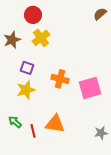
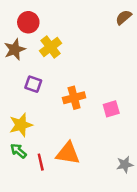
red circle: (33, 15) -> (28, 22), moved
orange cross: (60, 79) -> (74, 98), turned -30
pink square: (90, 88) -> (111, 109), size x0.6
yellow star: (26, 90) -> (21, 125), moved

